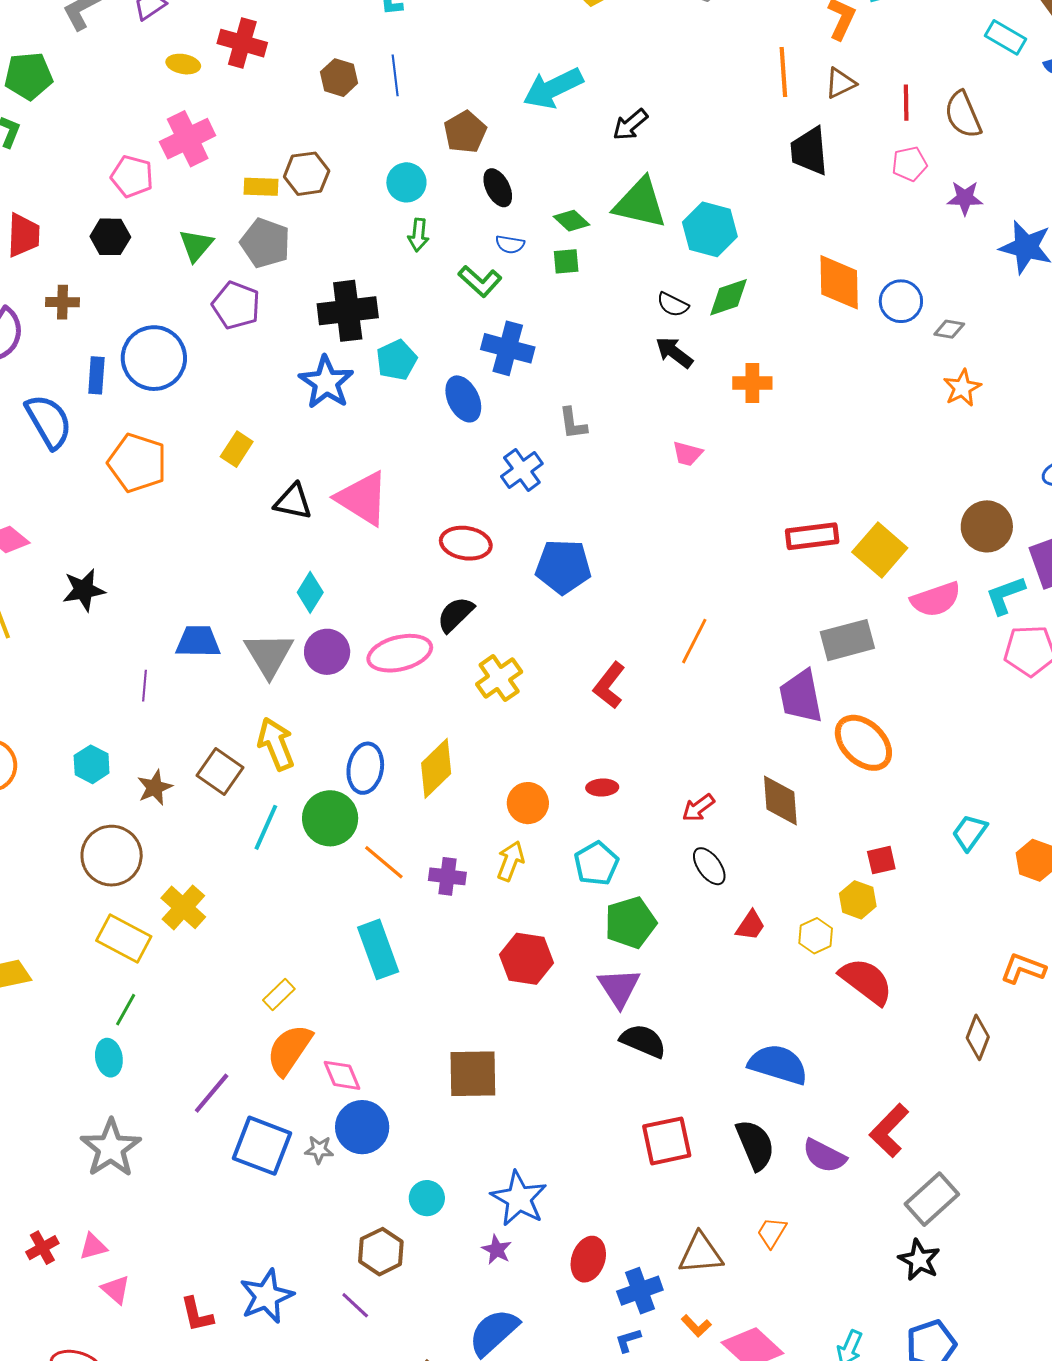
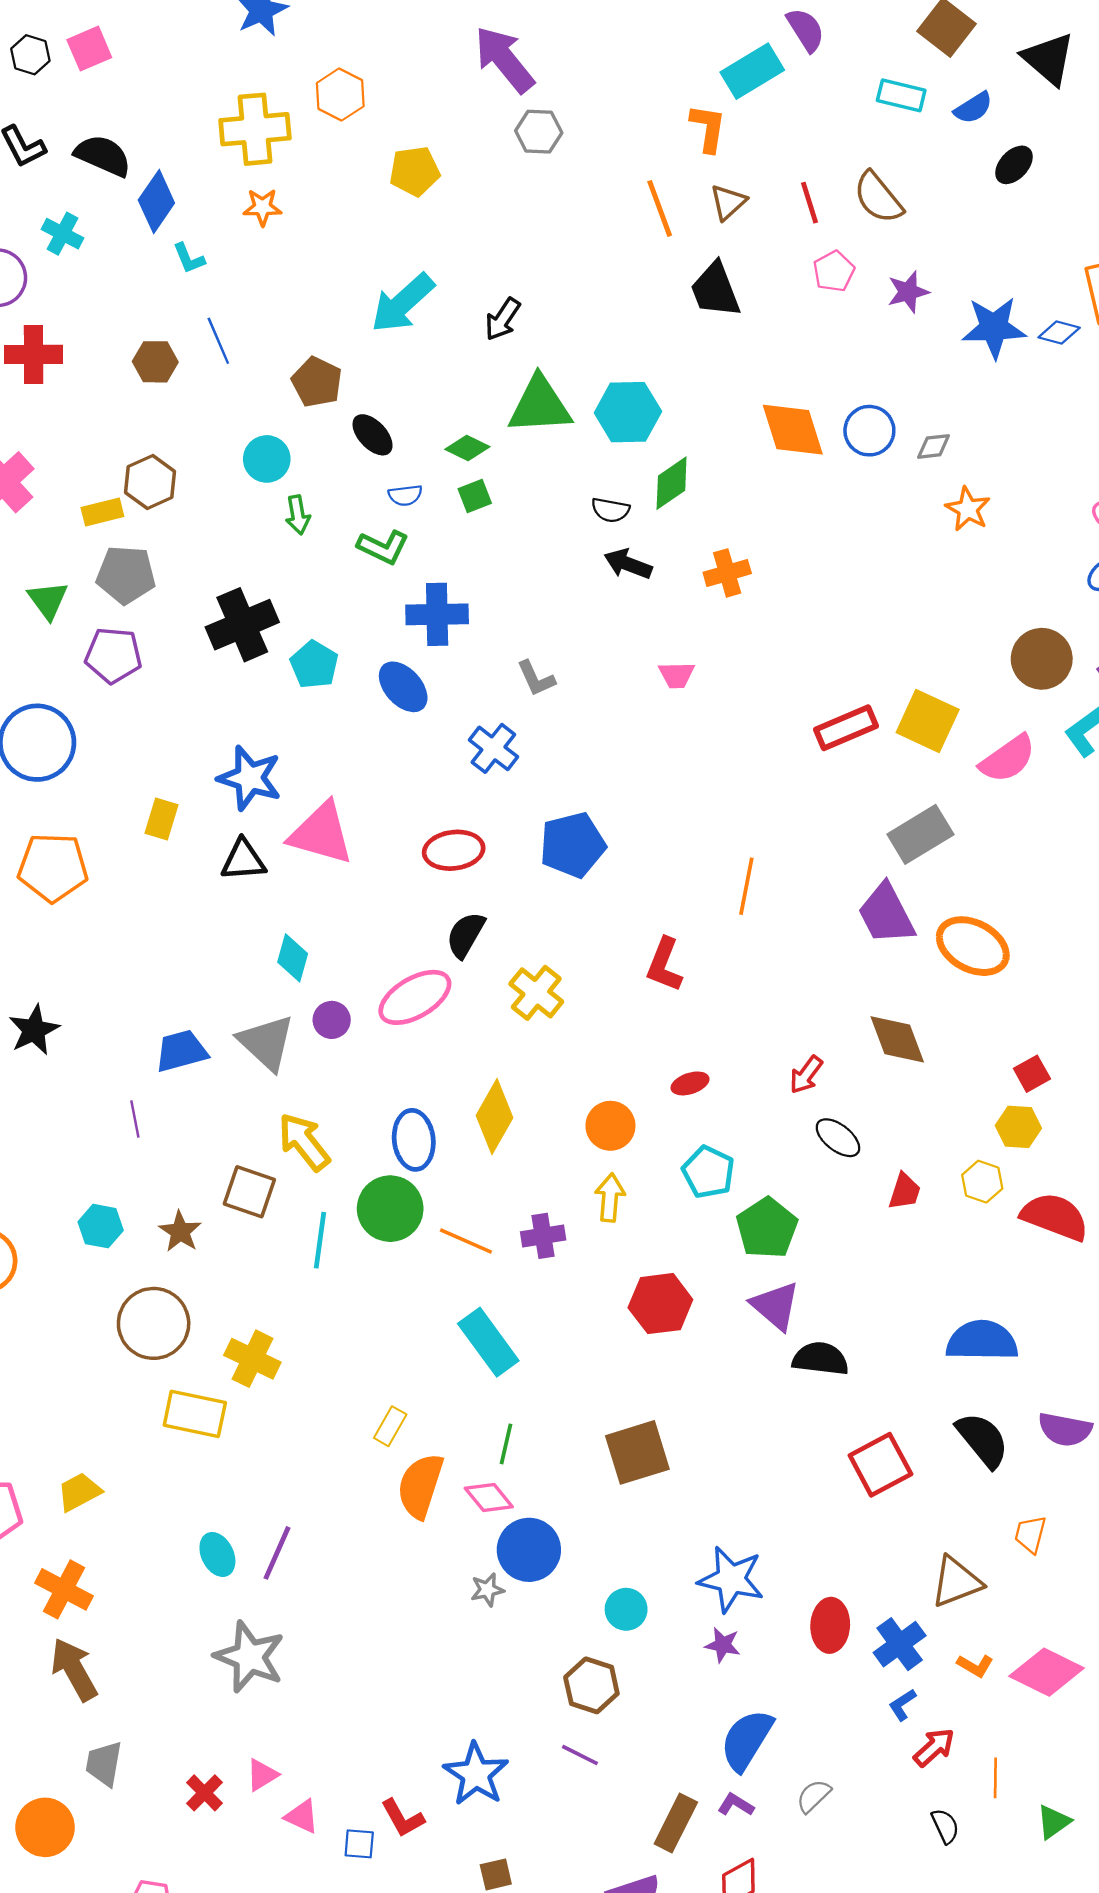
blue star: (326, 382) -> (250, 778), moved
purple circle: (327, 652) -> (332, 1020), size x0.7
green line: (126, 1010) -> (506, 1444), moved
purple line: (212, 1093) -> (277, 1553), moved
blue square: (262, 1146) -> (359, 1844), moved, size x0.5

